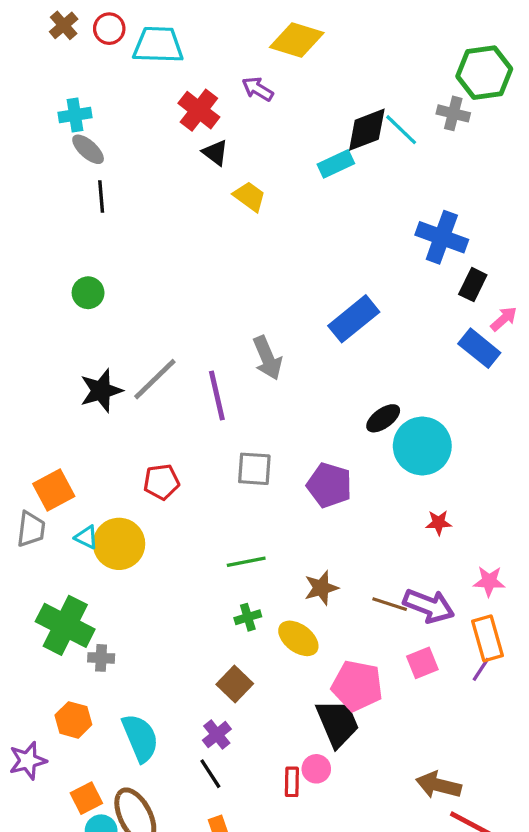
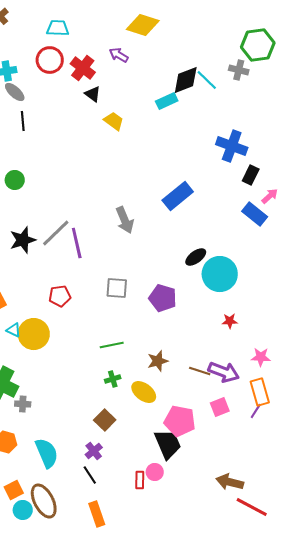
red circle: (109, 29) -> (50, 60), moved, size x1.4
cyan trapezoid: (158, 45) -> (58, 28), size x0.7
purple line: (217, 395) -> (77, 243), moved

